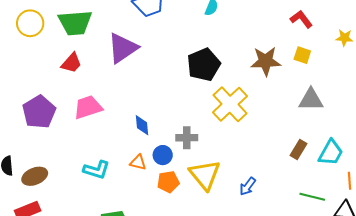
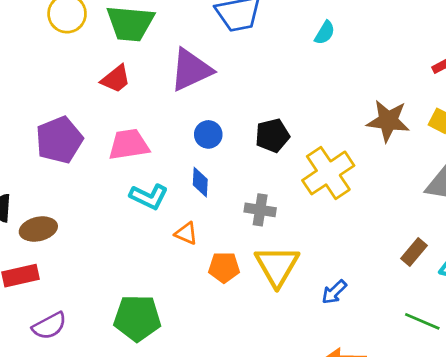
black pentagon: (204, 65) -> (272, 136), moved, size x0.7
blue circle: (163, 155) -> (208, 134), moved
cyan L-shape: (96, 170) -> (149, 197), moved

